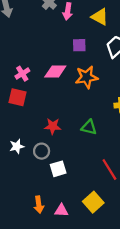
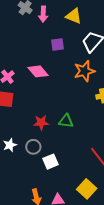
pink diamond: (55, 72) -> (38, 71), turned 55
orange star: (87, 77) -> (84, 71), moved
green triangle: (89, 127) -> (66, 121), moved

